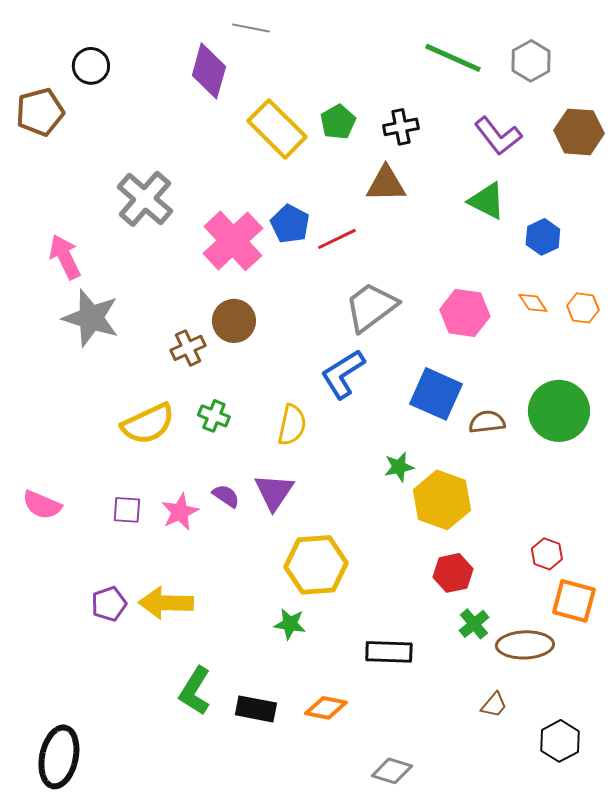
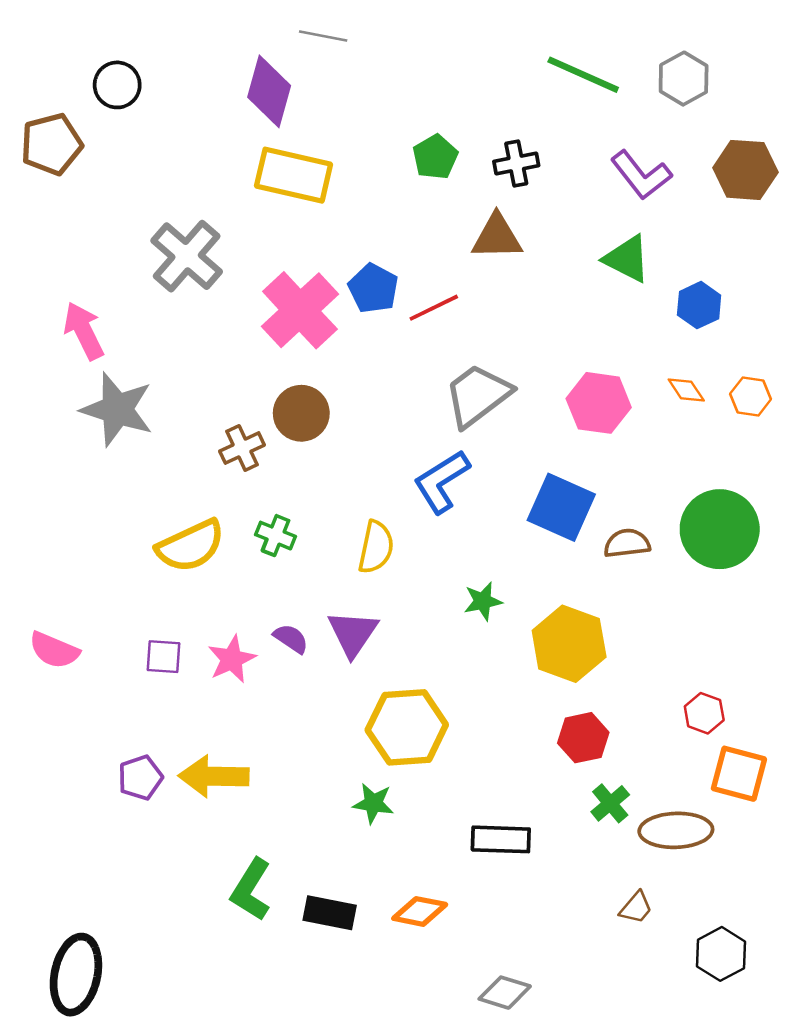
yellow rectangle: (277, 129) -> (294, 175), moved, turned -32
green star: (399, 467) -> (483, 601), moved

